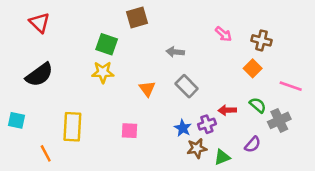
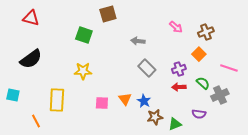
red triangle: (39, 23) -> (31, 18), turned -30
brown cross: (261, 40) -> (206, 32), turned -35
yellow star: (103, 72) -> (83, 71), moved
orange triangle: (147, 89) -> (125, 99), moved
purple cross: (207, 124) -> (179, 69), moved
purple semicircle: (253, 145) -> (199, 114), turned 56

